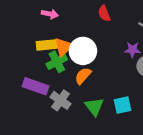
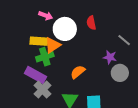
white circle: (83, 51) -> (65, 29), moved
orange semicircle: (83, 76) -> (78, 72), moved
purple rectangle: (36, 86) -> (35, 75), moved

